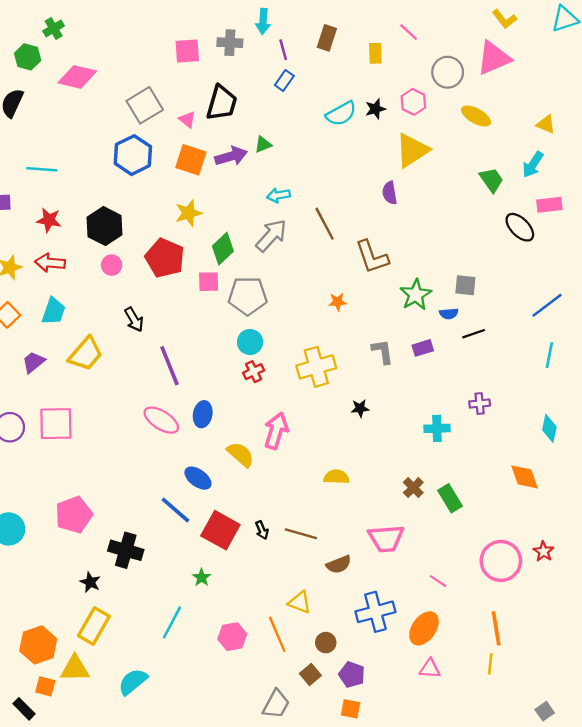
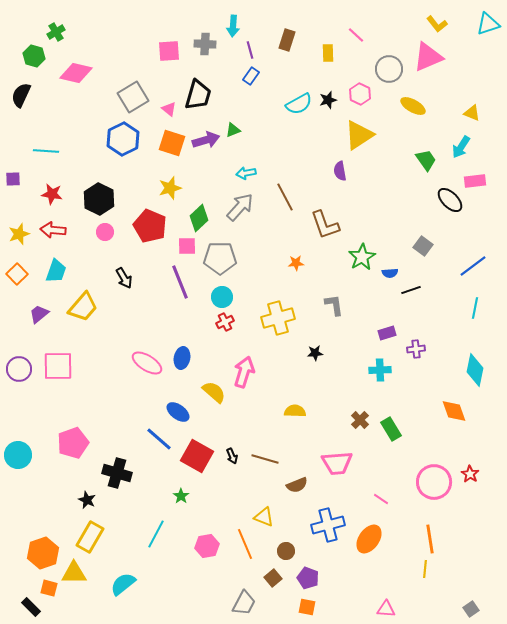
gray square: (465, 285) -> (423, 246), moved, turned 30
purple rectangle: (423, 348) -> (387, 333), moved
purple line: (170, 366) -> (180, 282), moved
cyan diamond: (549, 428) -> (475, 370), size x1.4
pink triangle: (430, 669) -> (386, 609), moved

